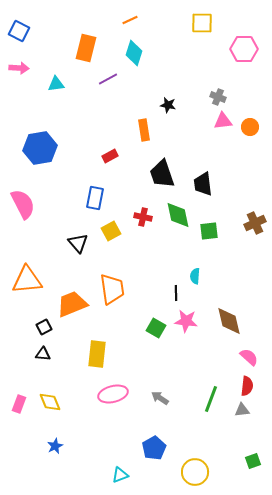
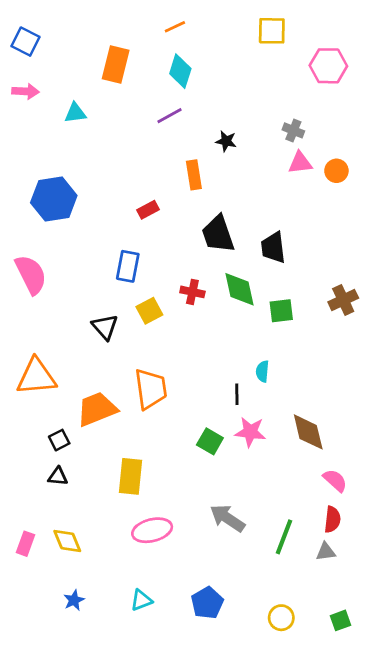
purple line: (108, 79) -> (170, 116), moved
gray arrow: (160, 398) -> (227, 518), moved, size x1.5
yellow circle: (195, 472) -> (281, 618), moved, size x0.7
cyan triangle: (120, 475) -> (141, 600), moved

